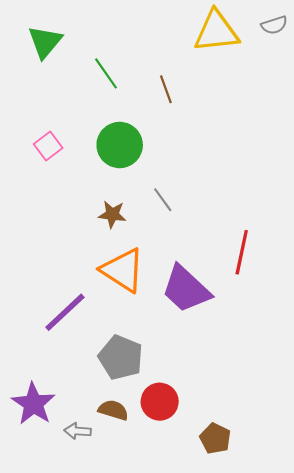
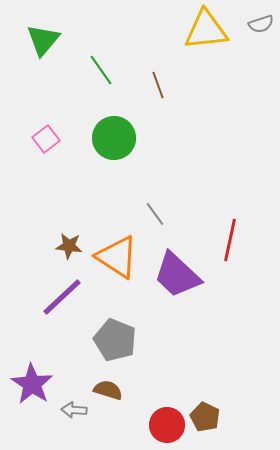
gray line: (163, 200) -> (155, 214), moved
brown star: (112, 214) -> (69, 246), moved
red circle: (160, 402) -> (167, 425), moved

